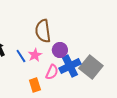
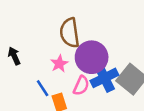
purple circle: (60, 50) -> (92, 57), size x1.6
blue line: (21, 56) -> (43, 88), moved

